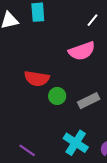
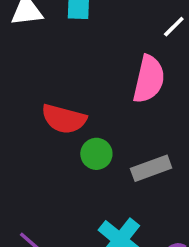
pink semicircle: (82, 51) -> (149, 79), turned -64

